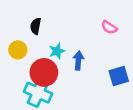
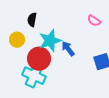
cyan star: (57, 51) -> (50, 41), size x1.6
blue arrow: (78, 61) -> (68, 49), turned -42

